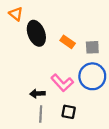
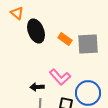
gray square: (92, 47) -> (88, 44), size x1.6
blue circle: (92, 76) -> (88, 93), moved

